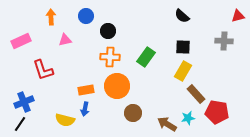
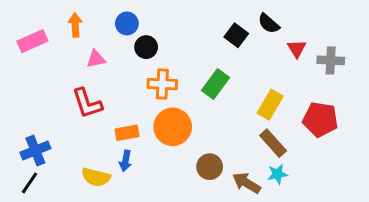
red triangle: (238, 16) -> (297, 49), moved, turned -48
black circle: (108, 31) -> (146, 47), moved
pink rectangle: (21, 41) -> (32, 41), moved
black square: (183, 47) -> (236, 35), moved, turned 35
red L-shape: (43, 70) -> (87, 103), moved
brown rectangle: (196, 94) -> (273, 143), moved
red pentagon: (217, 112) -> (320, 119), moved
brown circle: (133, 113) -> (210, 167), moved

